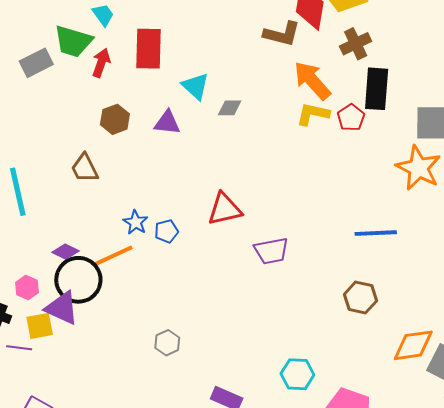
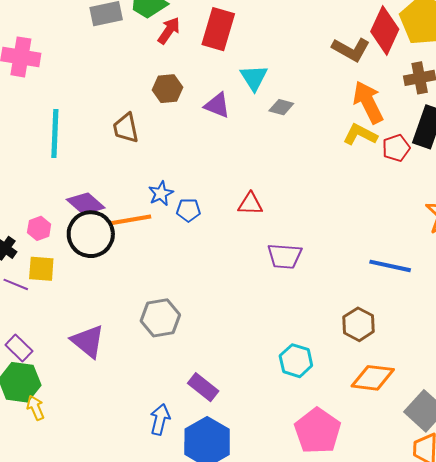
red triangle: (225, 209) -> (250, 204), size x0.7
purple diamond: (65, 252) -> (86, 204), size x1.4
purple triangle: (62, 308) -> (88, 341), moved
gray hexagon: (167, 343) -> (160, 318), size x1.5
orange diamond: (413, 345) -> (373, 378), moved
cyan hexagon: (297, 374) -> (296, 361), moved

